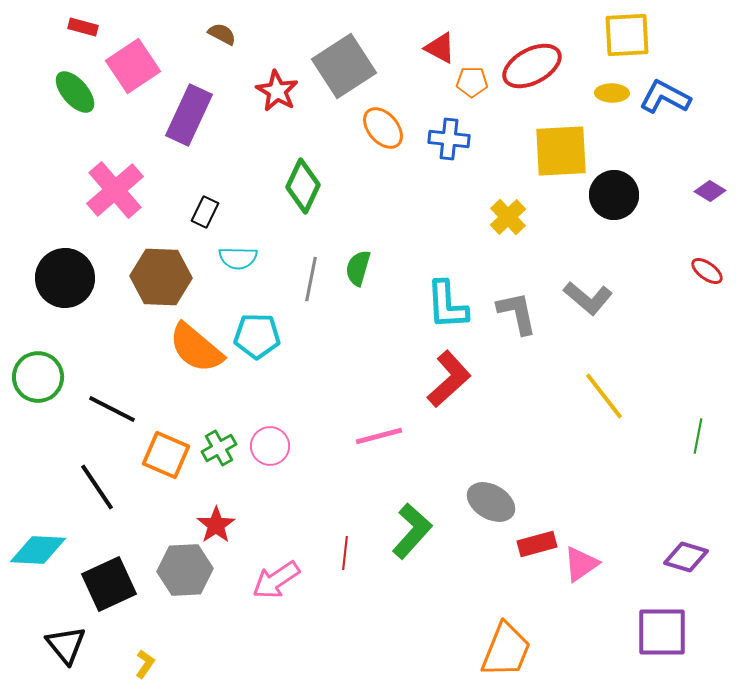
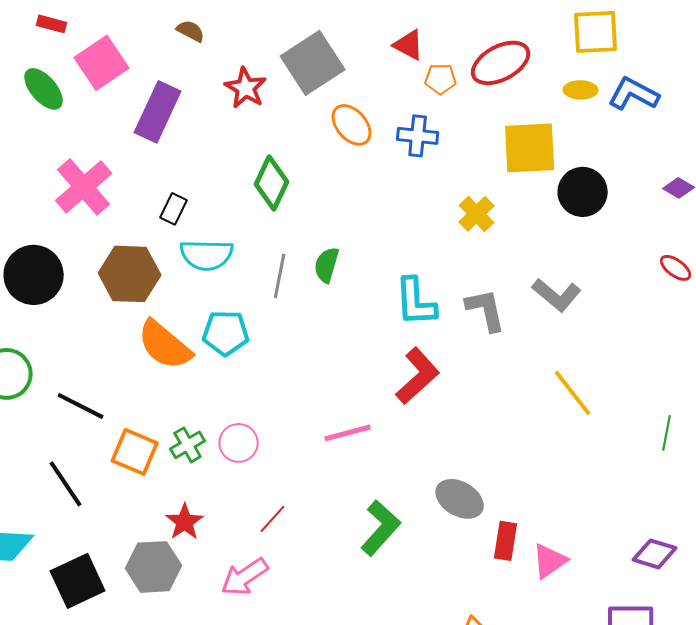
cyan semicircle: (238, 258) -> (207, 255), size x1.4
red rectangle: (537, 544) -> (506, 541), turned -66
red line: (345, 553) -> (273, 519), moved, turned 36

